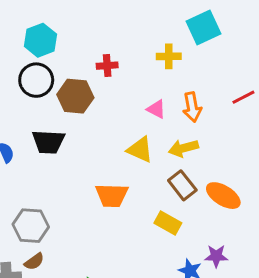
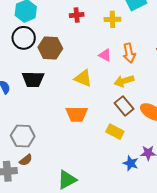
red cross: (107, 66) -> (77, 15), moved
yellow triangle: (140, 150) -> (83, 78), moved

